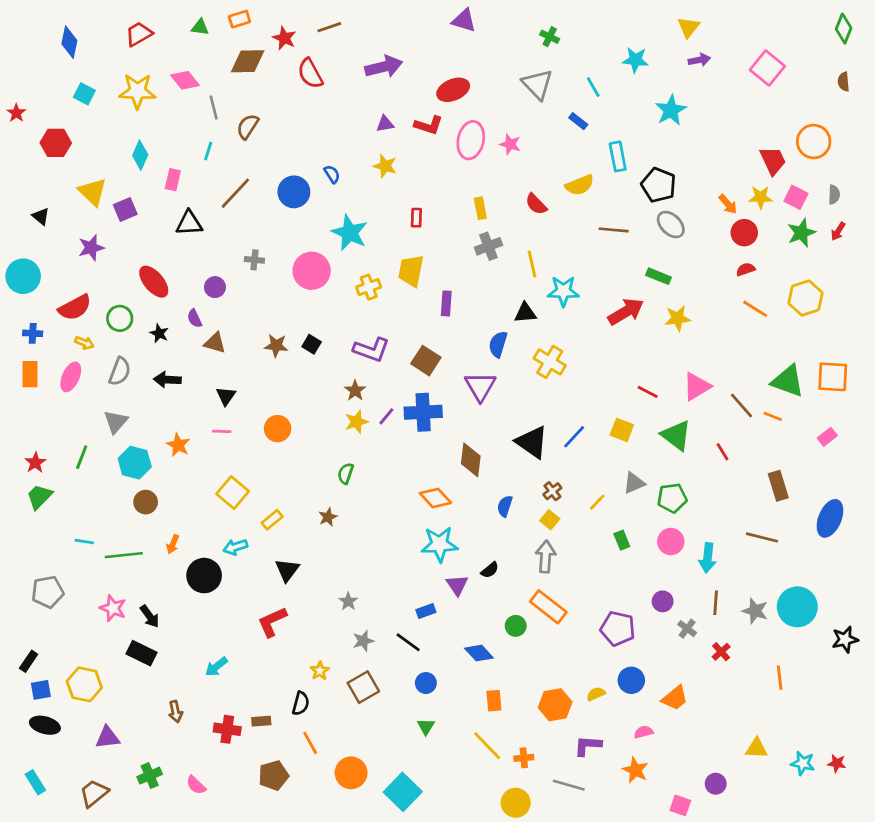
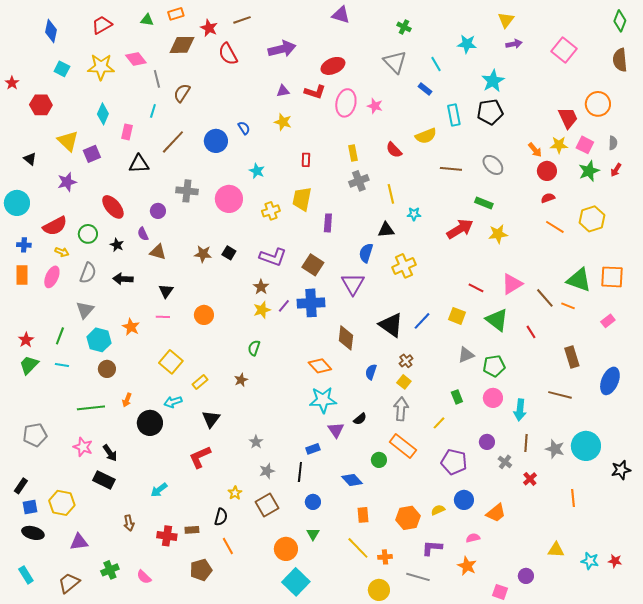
brown semicircle: (844, 82) -> (620, 60), size x1.6
black pentagon: (659, 185) -> (490, 112), moved, turned -30
cyan star: (350, 233) -> (257, 171), size x0.6
gray cross: (254, 260) -> (187, 191), size x1.5
cyan star: (563, 291) -> (414, 214), size x0.6
yellow cross: (550, 362) -> (404, 266), turned 35
yellow line: (597, 502) -> (439, 423), moved
cyan line: (84, 542) -> (62, 365), moved
black line: (408, 642) -> (300, 472), turned 60
orange circle: (351, 773) -> (286, 549), moved

